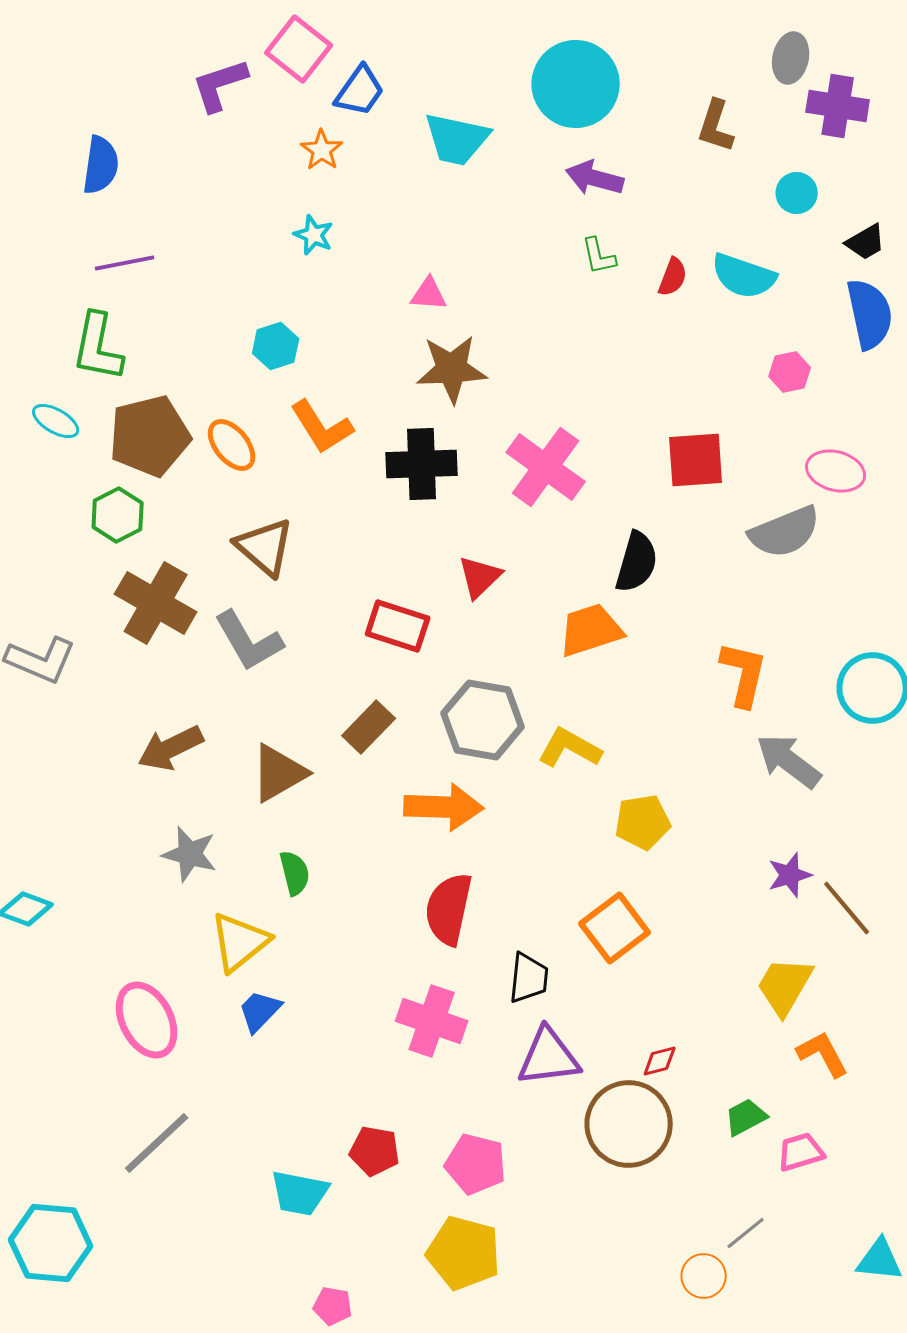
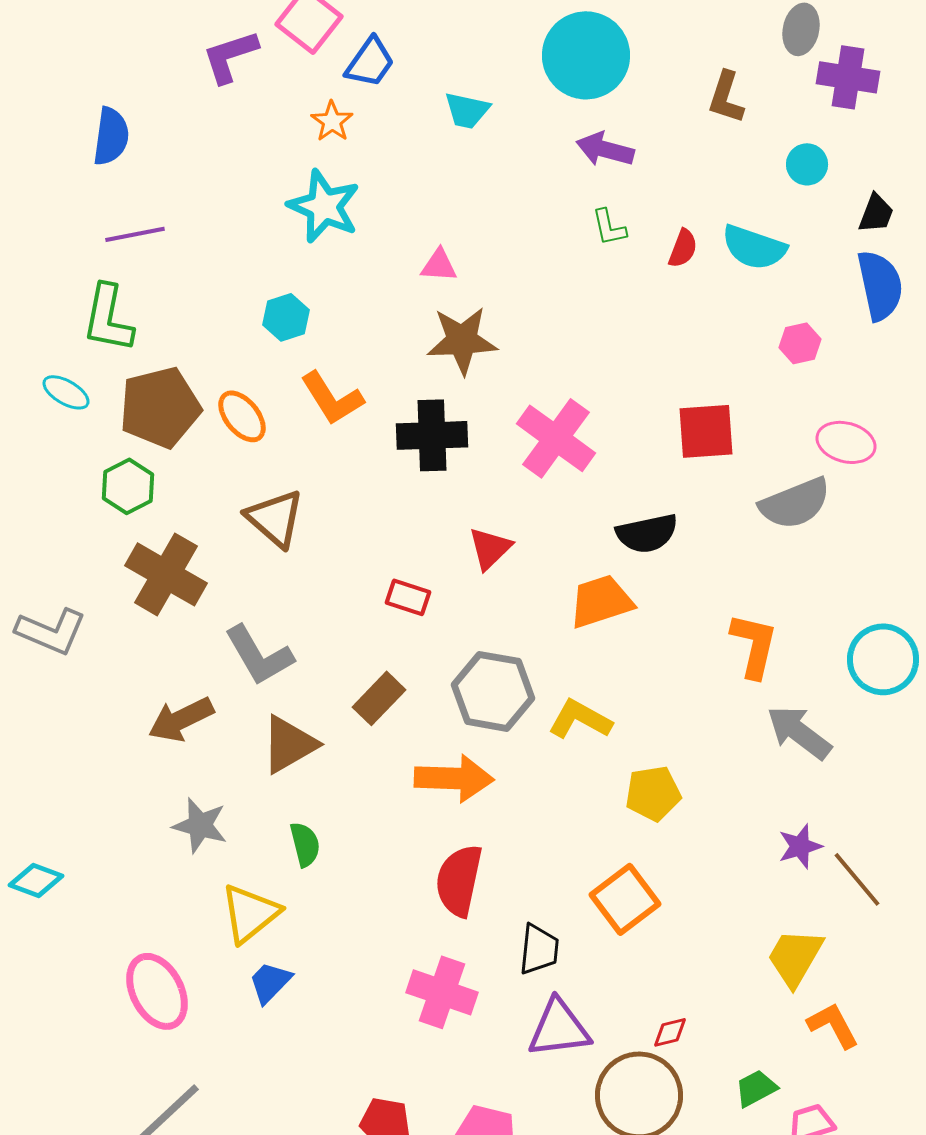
cyan trapezoid: (457, 139) -> (467, 110), size x0.7
cyan star: (314, 235) -> (324, 206), size x1.8
black trapezoid: (866, 242) -> (876, 213), turned -39
black semicircle: (637, 562) -> (647, 533), turned 62
red rectangle: (398, 626) -> (408, 597), size x0.7
gray L-shape: (249, 641) -> (259, 655), moved

